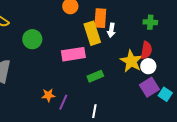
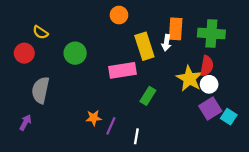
orange rectangle: (100, 18) -> (176, 29), moved
green cross: (150, 22) -> (211, 33), size x1.6
green rectangle: (95, 76) -> (148, 96), turned -35
white line: (94, 111) -> (136, 136), moved

